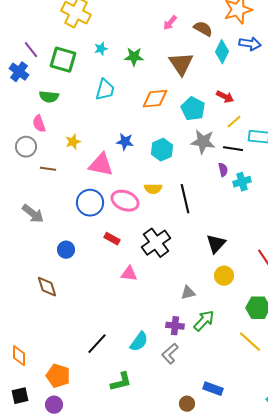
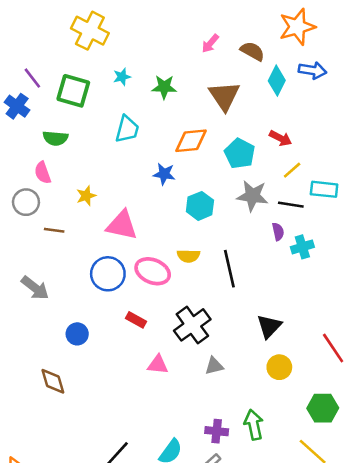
blue star: (125, 142) -> (164, 174), moved
gray triangle: (188, 293) -> (214, 366), moved
green arrow: (204, 321) -> (254, 425), turned -55

